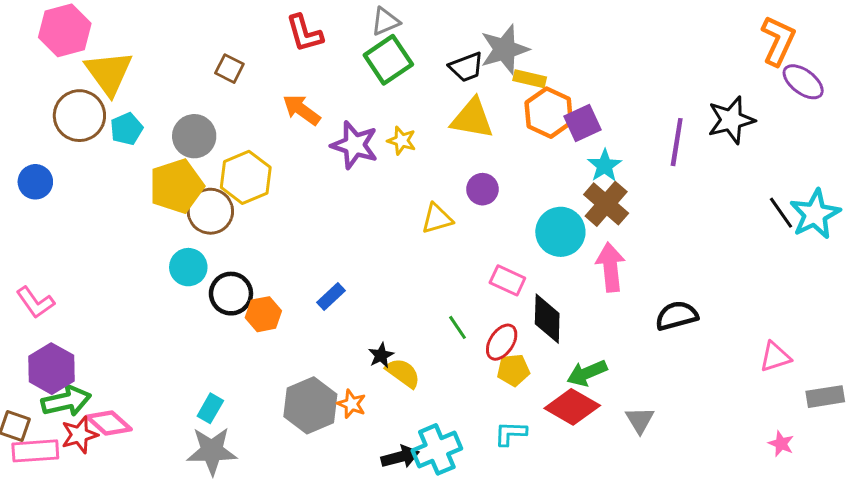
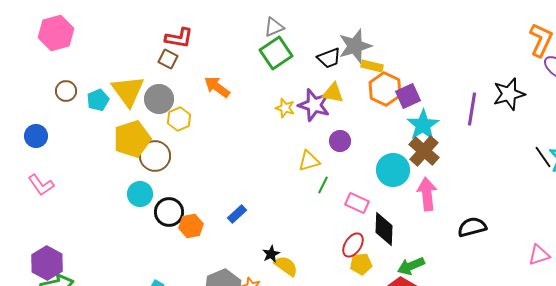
red L-shape: (305, 33) -> (179, 38), moved, turned -64
yellow triangle: (109, 73) -> (128, 91), moved
brown circle: (79, 116) -> (66, 91), size x0.6
yellow triangle: (472, 119) -> (333, 93), size x0.7
gray circle: (194, 136) -> (159, 99), moved
purple star: (355, 145) -> (314, 105), moved
cyan star: (605, 166) -> (423, 125), size x1.4
yellow hexagon: (246, 177) -> (179, 119), moved, size x0.7
pink L-shape: (35, 302) -> (41, 185), moved
green line: (457, 327) -> (323, 185), moved, turned 60

